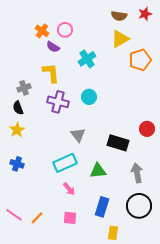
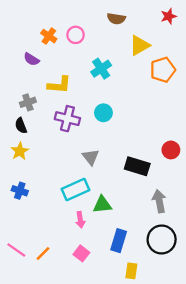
brown semicircle: (119, 16) -> (116, 19), moved
purple semicircle: (53, 47) -> (31, 59), moved
yellow L-shape: (51, 73) -> (59, 85), turned 100
green triangle: (98, 171) -> (102, 205), moved
pink arrow: (69, 189) -> (80, 220), turned 32
pink square: (70, 218) -> (81, 253), turned 32

